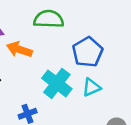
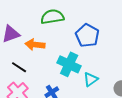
cyan triangle: (91, 87) -> (91, 79), moved

